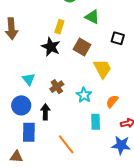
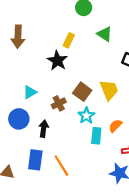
brown square: (82, 47) -> (82, 92), moved
cyan triangle: (29, 79) -> (30, 92), turned 32
cyan rectangle: (96, 122) -> (96, 136), moved
blue rectangle: (29, 132) -> (35, 160), moved

